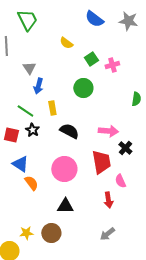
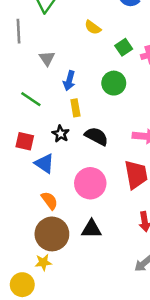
blue arrow: (38, 86) -> (69, 81), moved
green line: (25, 111) -> (31, 99), moved
black star: (32, 130) -> (61, 134), moved
blue triangle: (20, 164) -> (45, 163), moved
brown circle: (51, 233) -> (52, 234), moved, size x1.4

